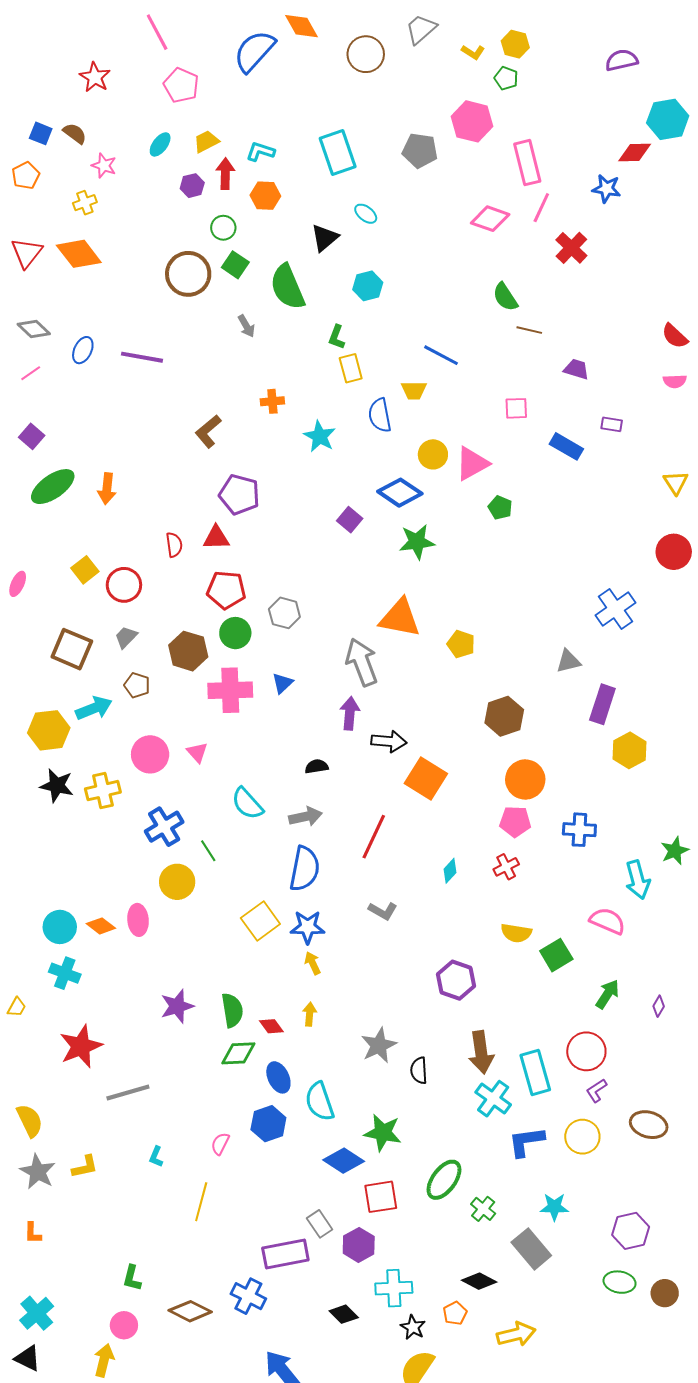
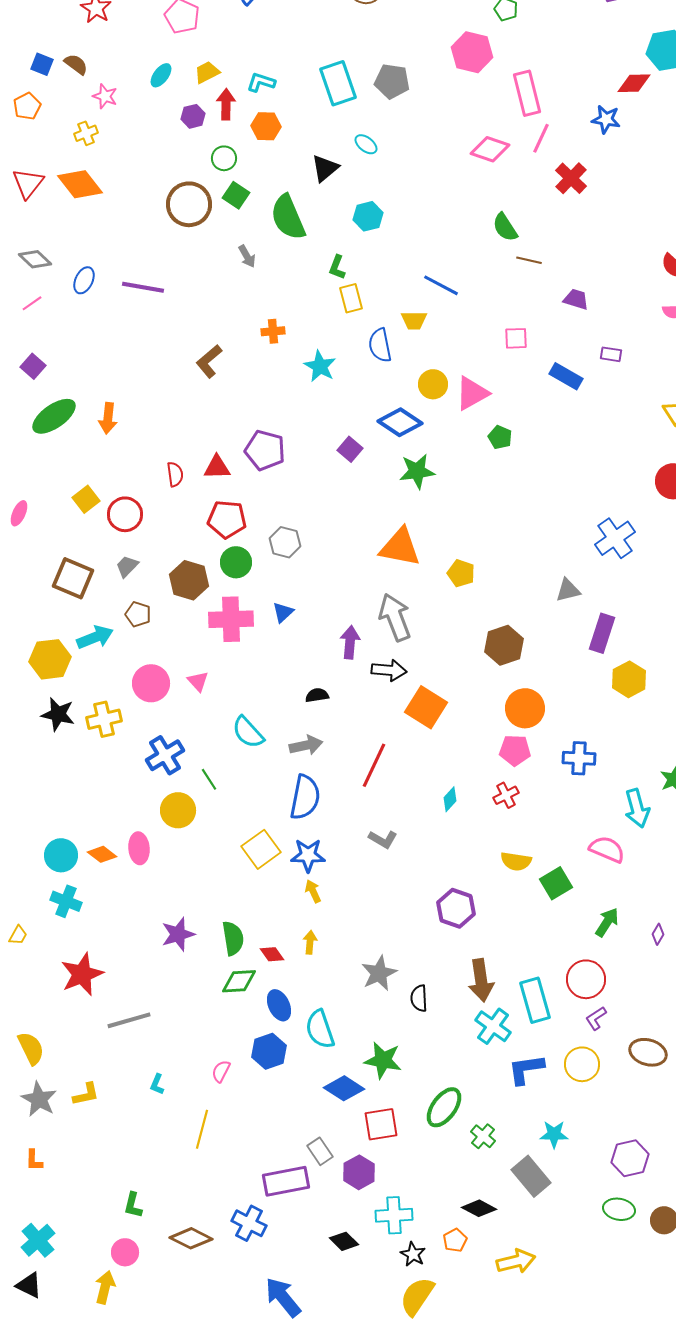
gray pentagon: (420, 150) -> (392, 81), moved
purple pentagon: (239, 495) -> (265, 450), moved
gray arrow: (362, 662) -> (395, 617), moved

